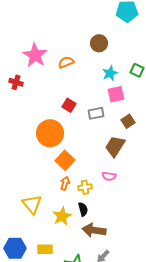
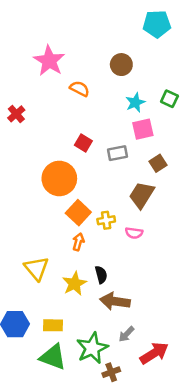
pink star: (35, 55) -> (49, 61), moved
orange semicircle: (66, 62) -> (80, 89), turned 49
red cross: (16, 82) -> (16, 114), turned 32
yellow cross: (85, 187) -> (106, 220), moved

